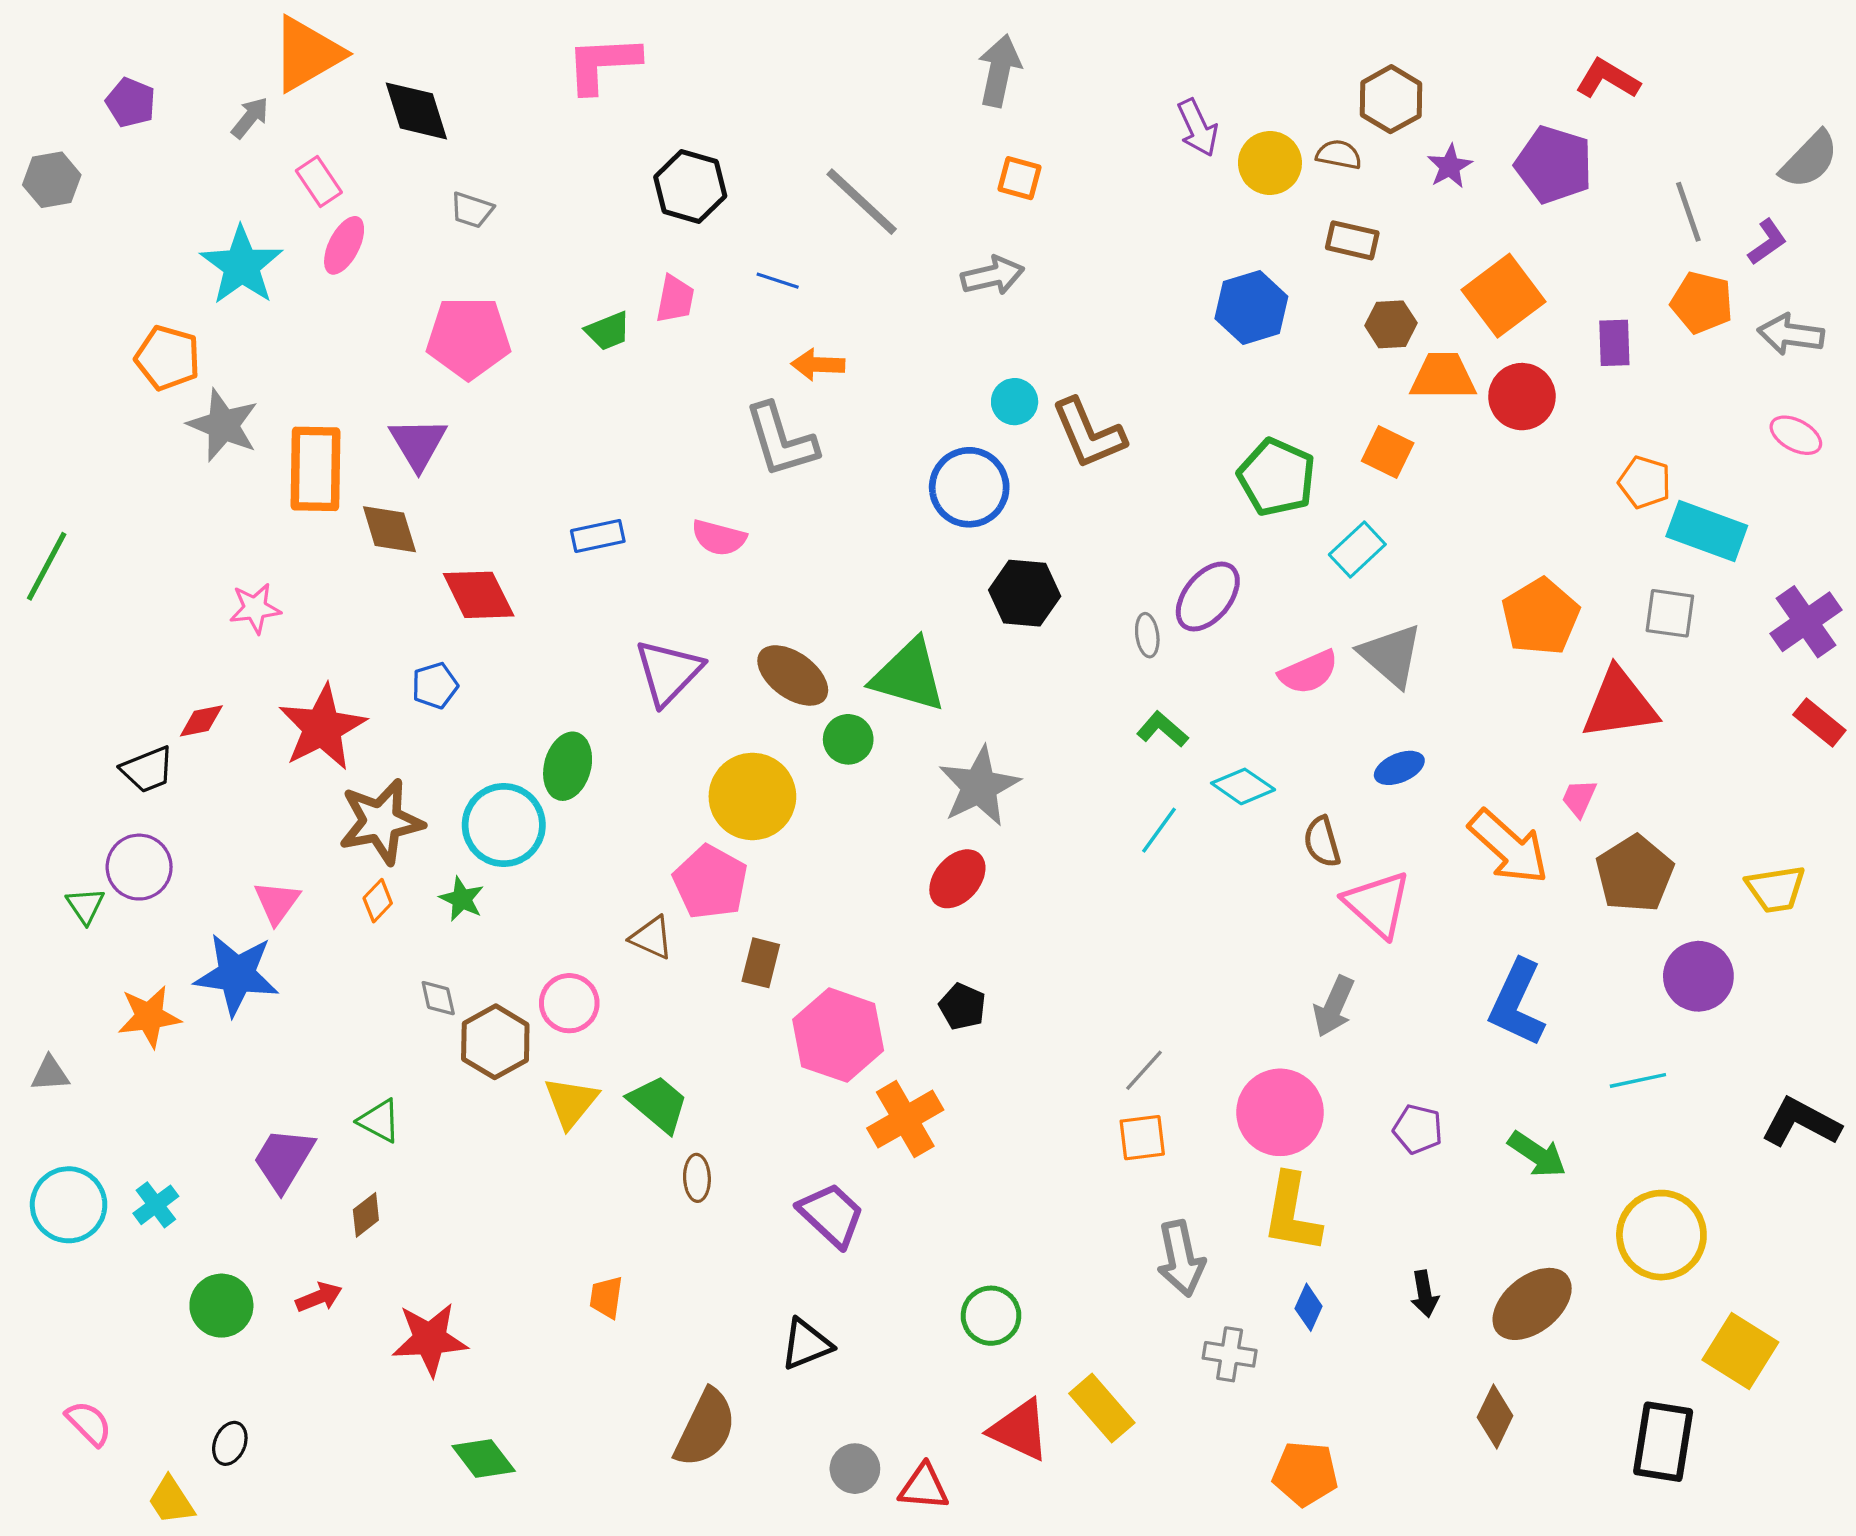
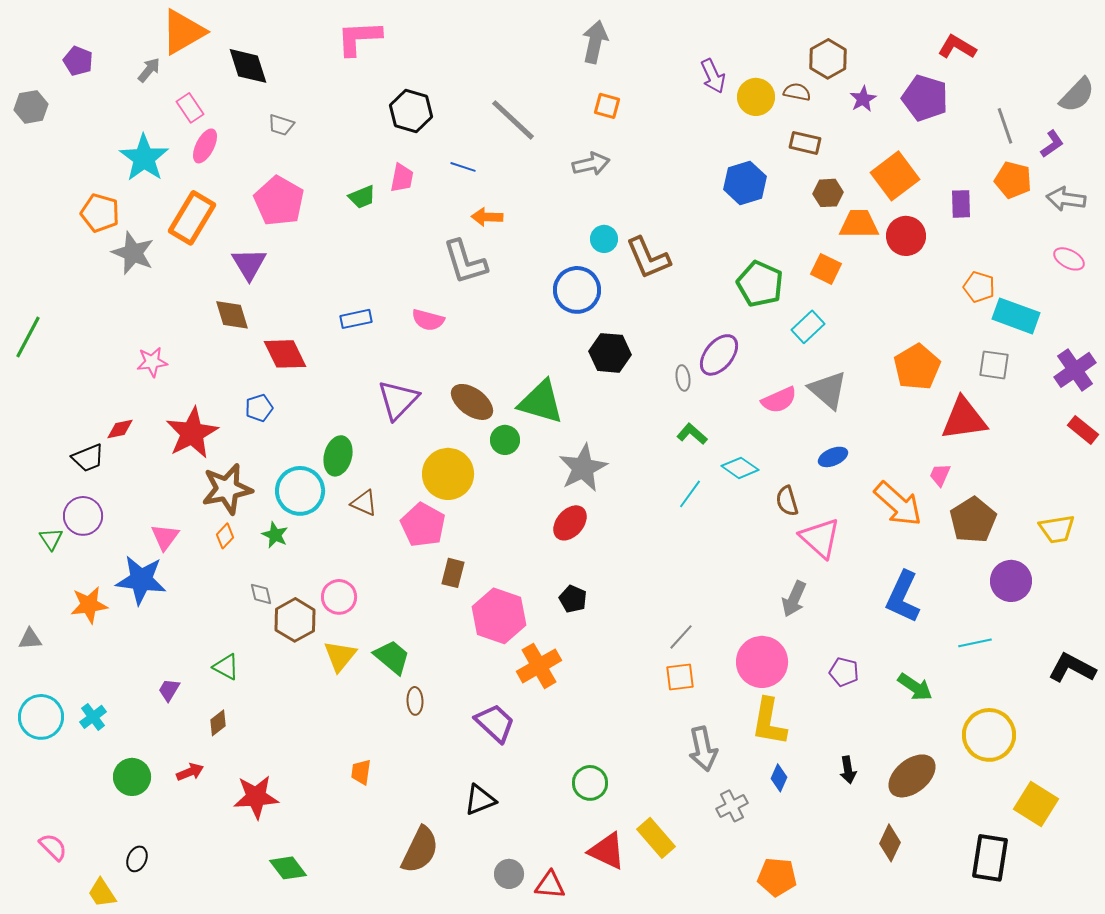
pink pentagon: (468, 338) -> (279, 201), turned 30
orange rectangle: (316, 469) -> (192, 218), moved, turned 30
brown triangle: (652, 938) -> (364, 503), moved
purple trapezoid: (284, 1159) -> (169, 690), size x0.6
gray cross: (1230, 1354) -> (732, 806), turned -36

